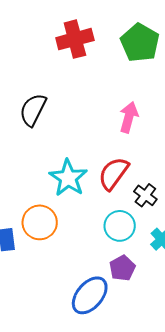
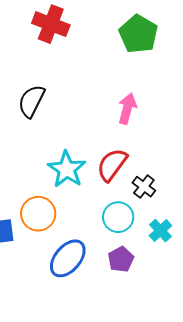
red cross: (75, 39) -> (51, 24), moved, turned 36
blue ellipse: (90, 295) -> (68, 258), moved

